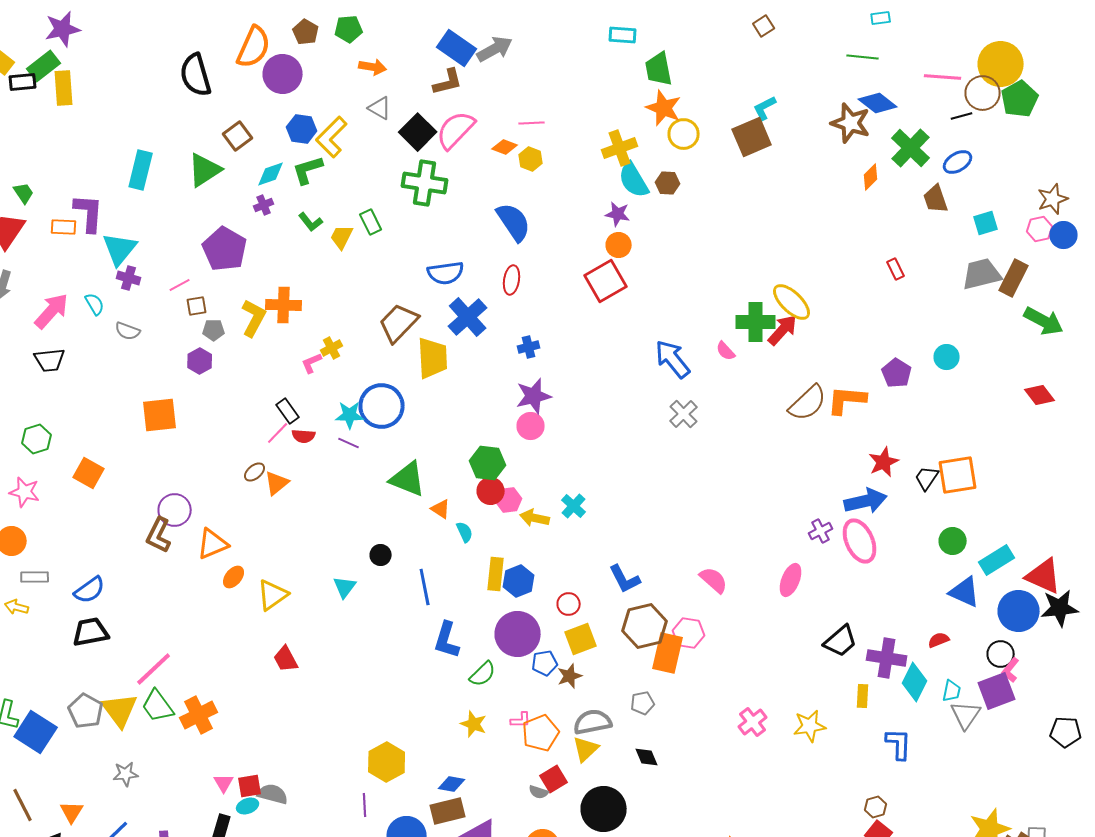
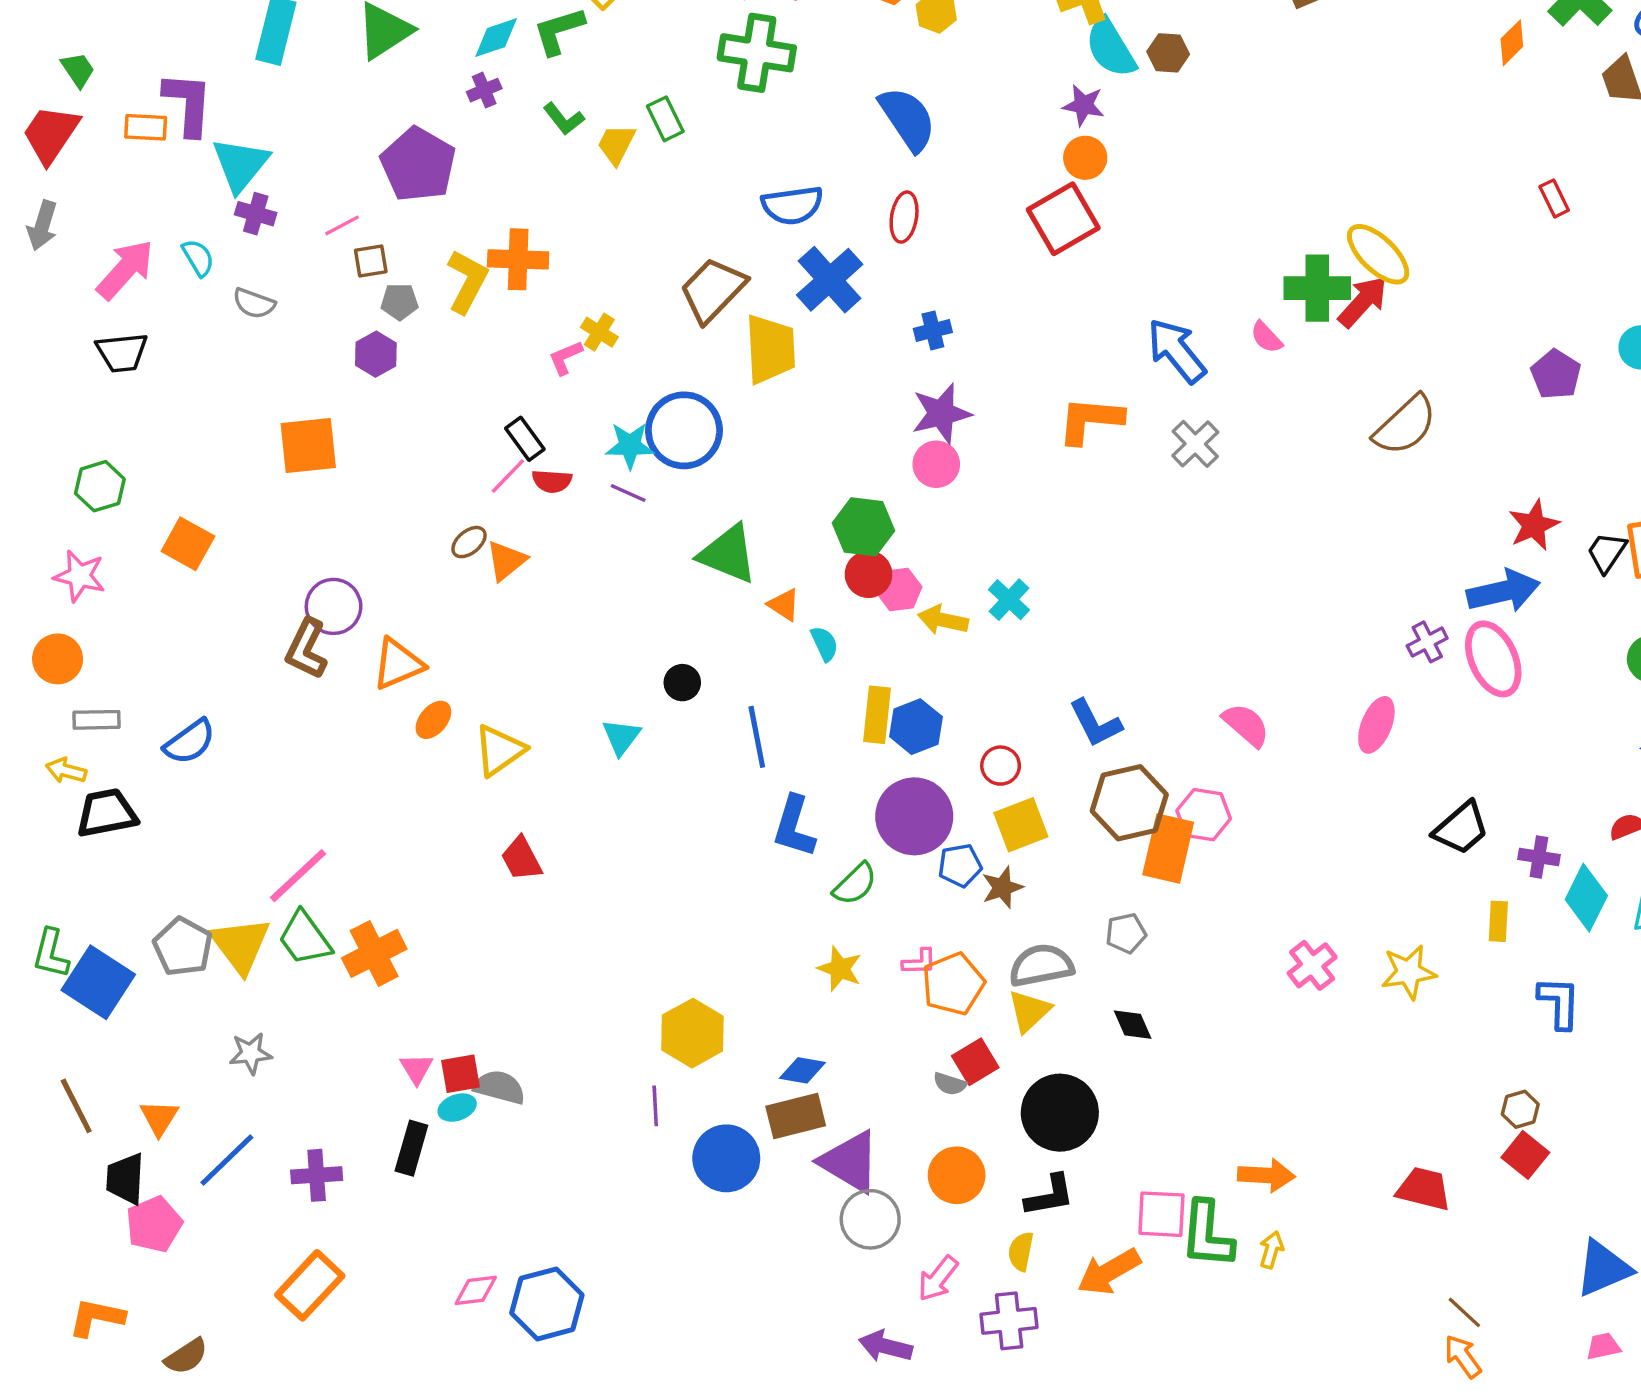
yellow cross: (332, 348) -> (599, 332), turned -30
orange L-shape: (847, 400) -> (1090, 420), moved
black trapezoid: (91, 632) -> (107, 813), moved
purple cross: (887, 658) -> (1539, 857), size x0.6

